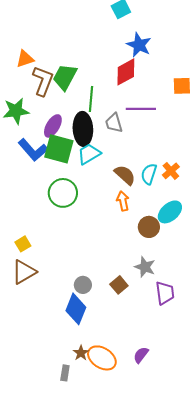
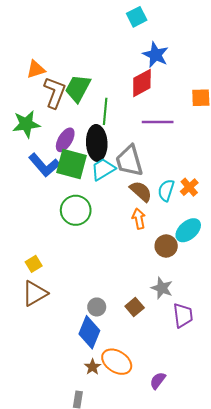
gray trapezoid: (114, 123) -> (129, 161), moved, size x1.5
brown star: (81, 353) -> (93, 367), moved
orange ellipse: (102, 358) -> (117, 362), moved

